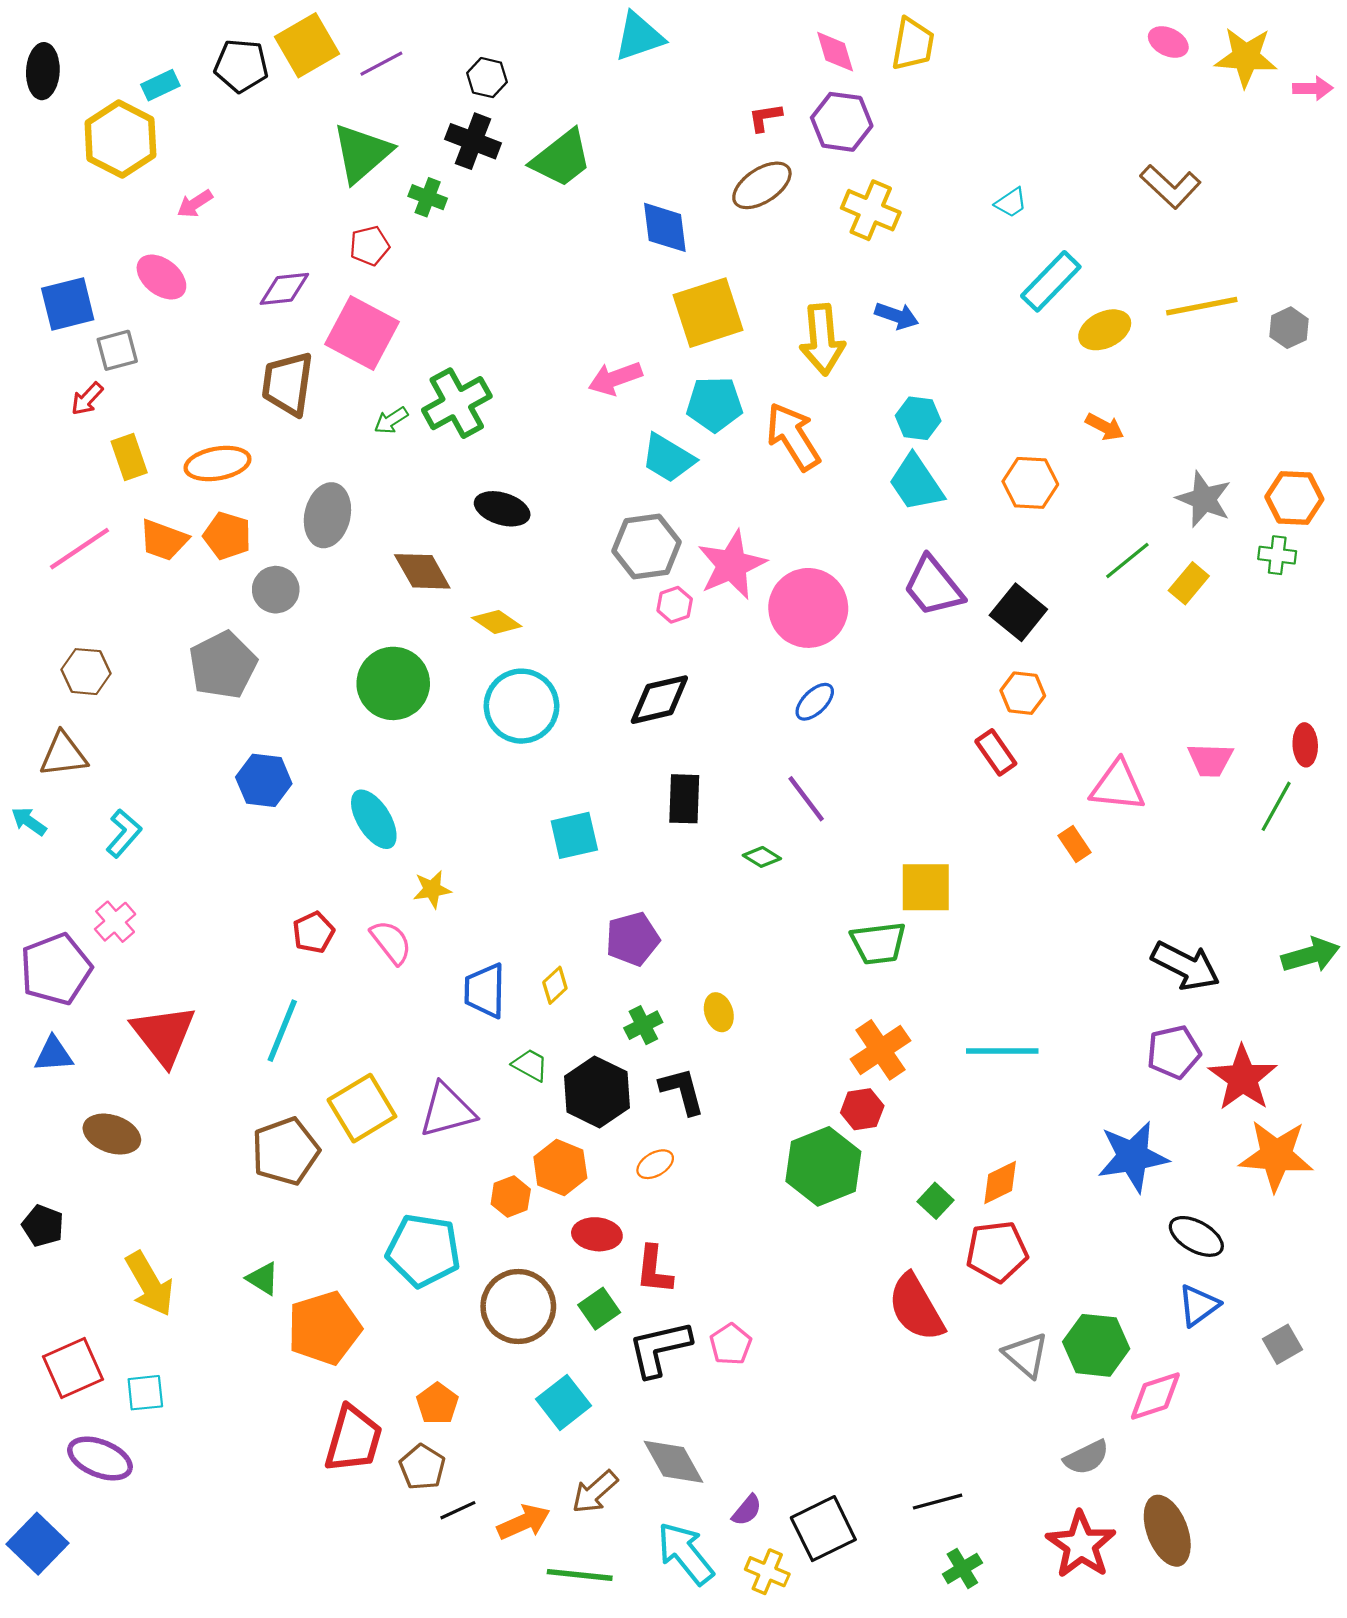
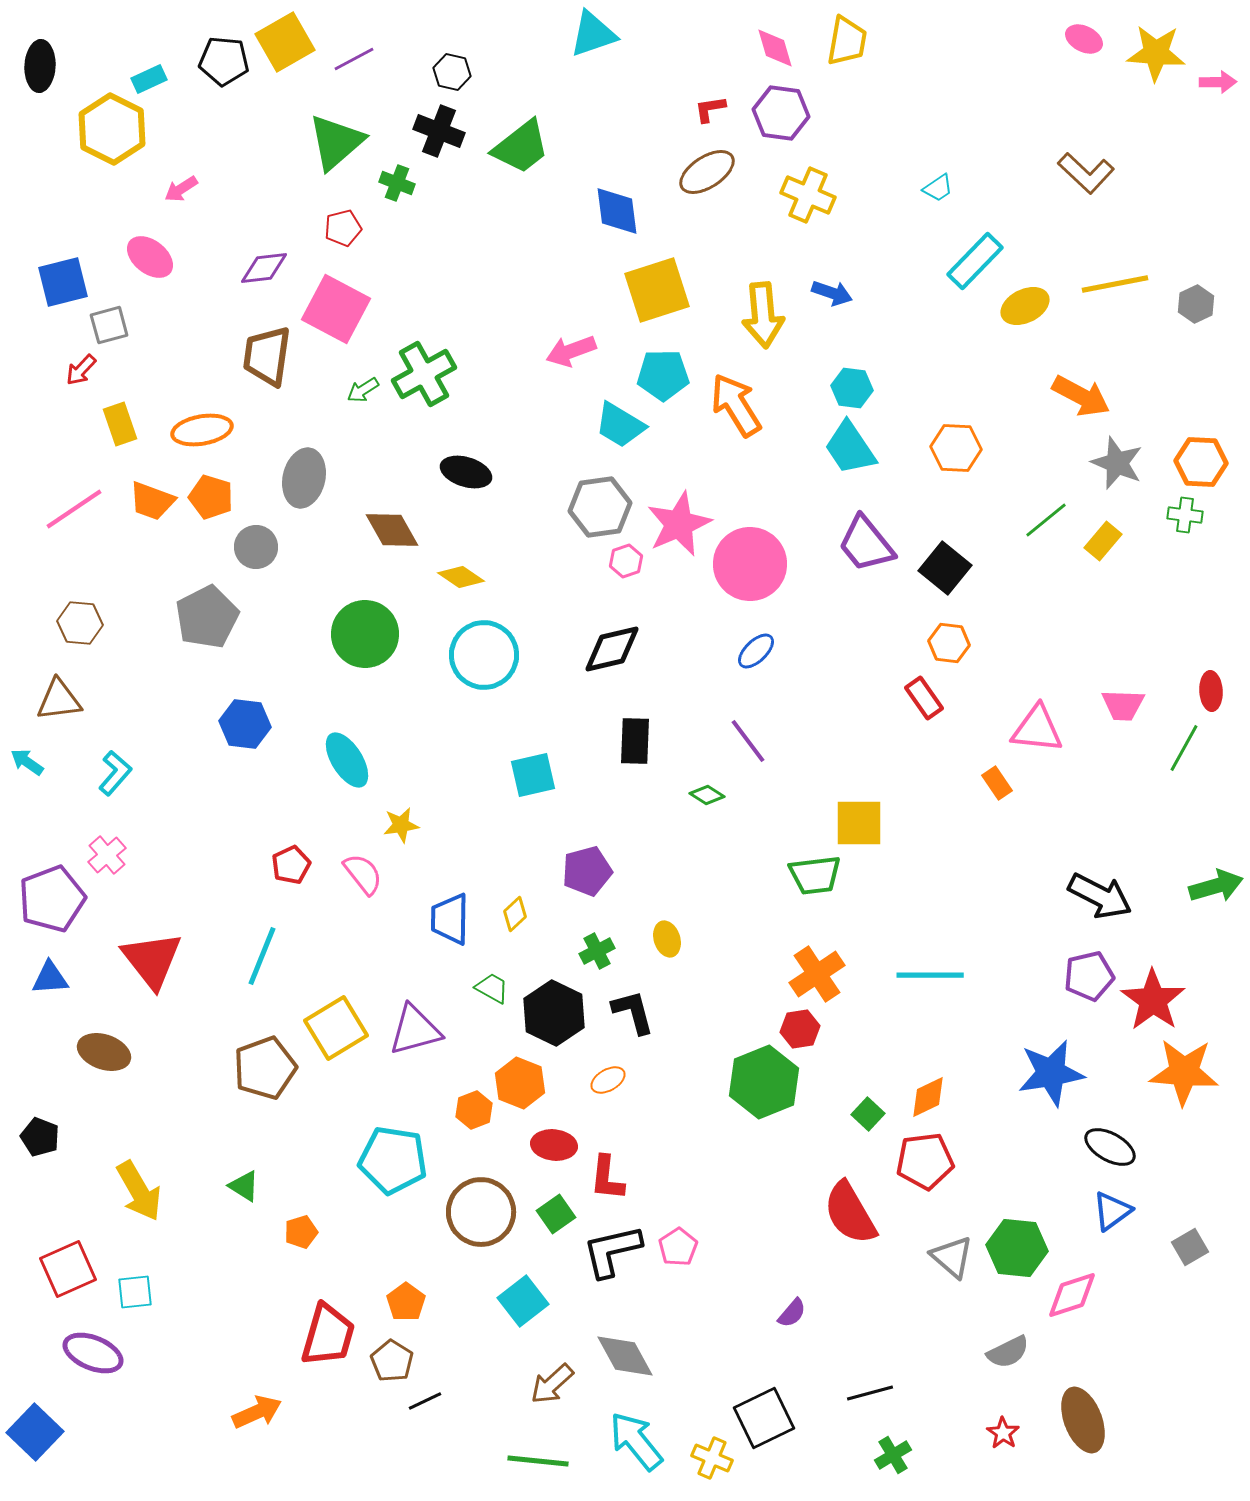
orange arrow: (1105, 427) -> (1081, 396), moved, size x1.6
orange pentagon: (324, 1328) -> (301, 1232), size x0.5
purple semicircle: (747, 1510) -> (792, 1313), moved
orange arrow: (524, 1522) -> (257, 1412), moved
red star: (1081, 1545) -> (1003, 1433), size x0.5

